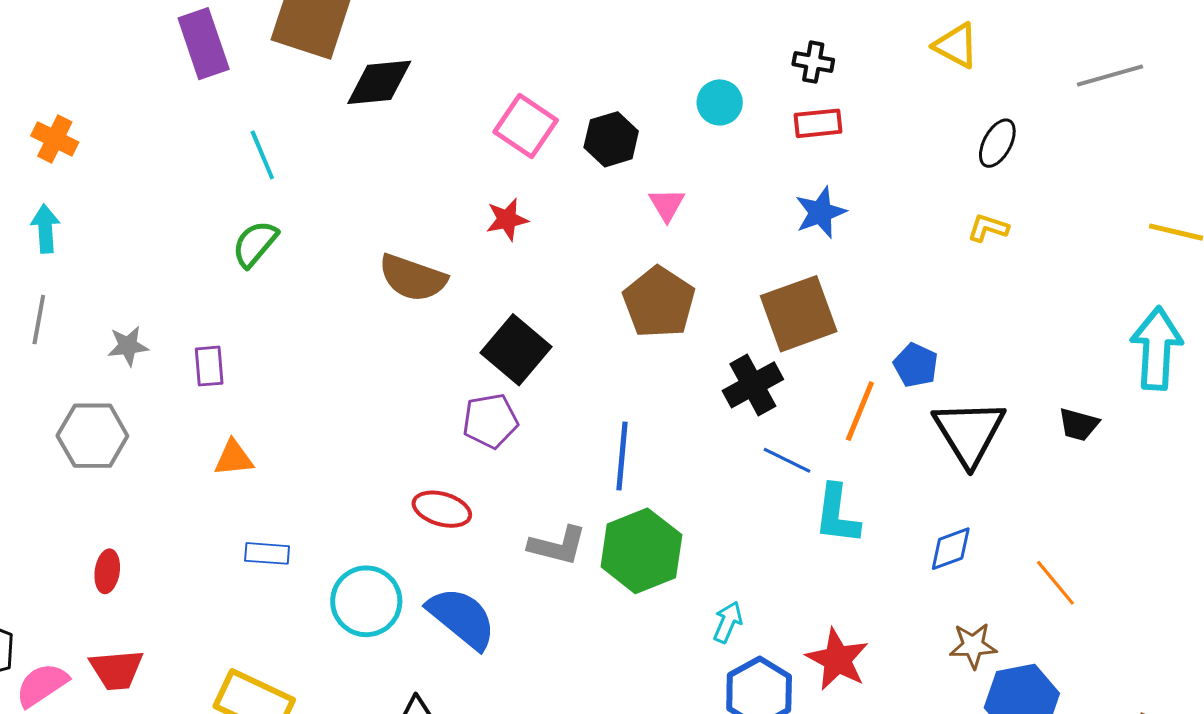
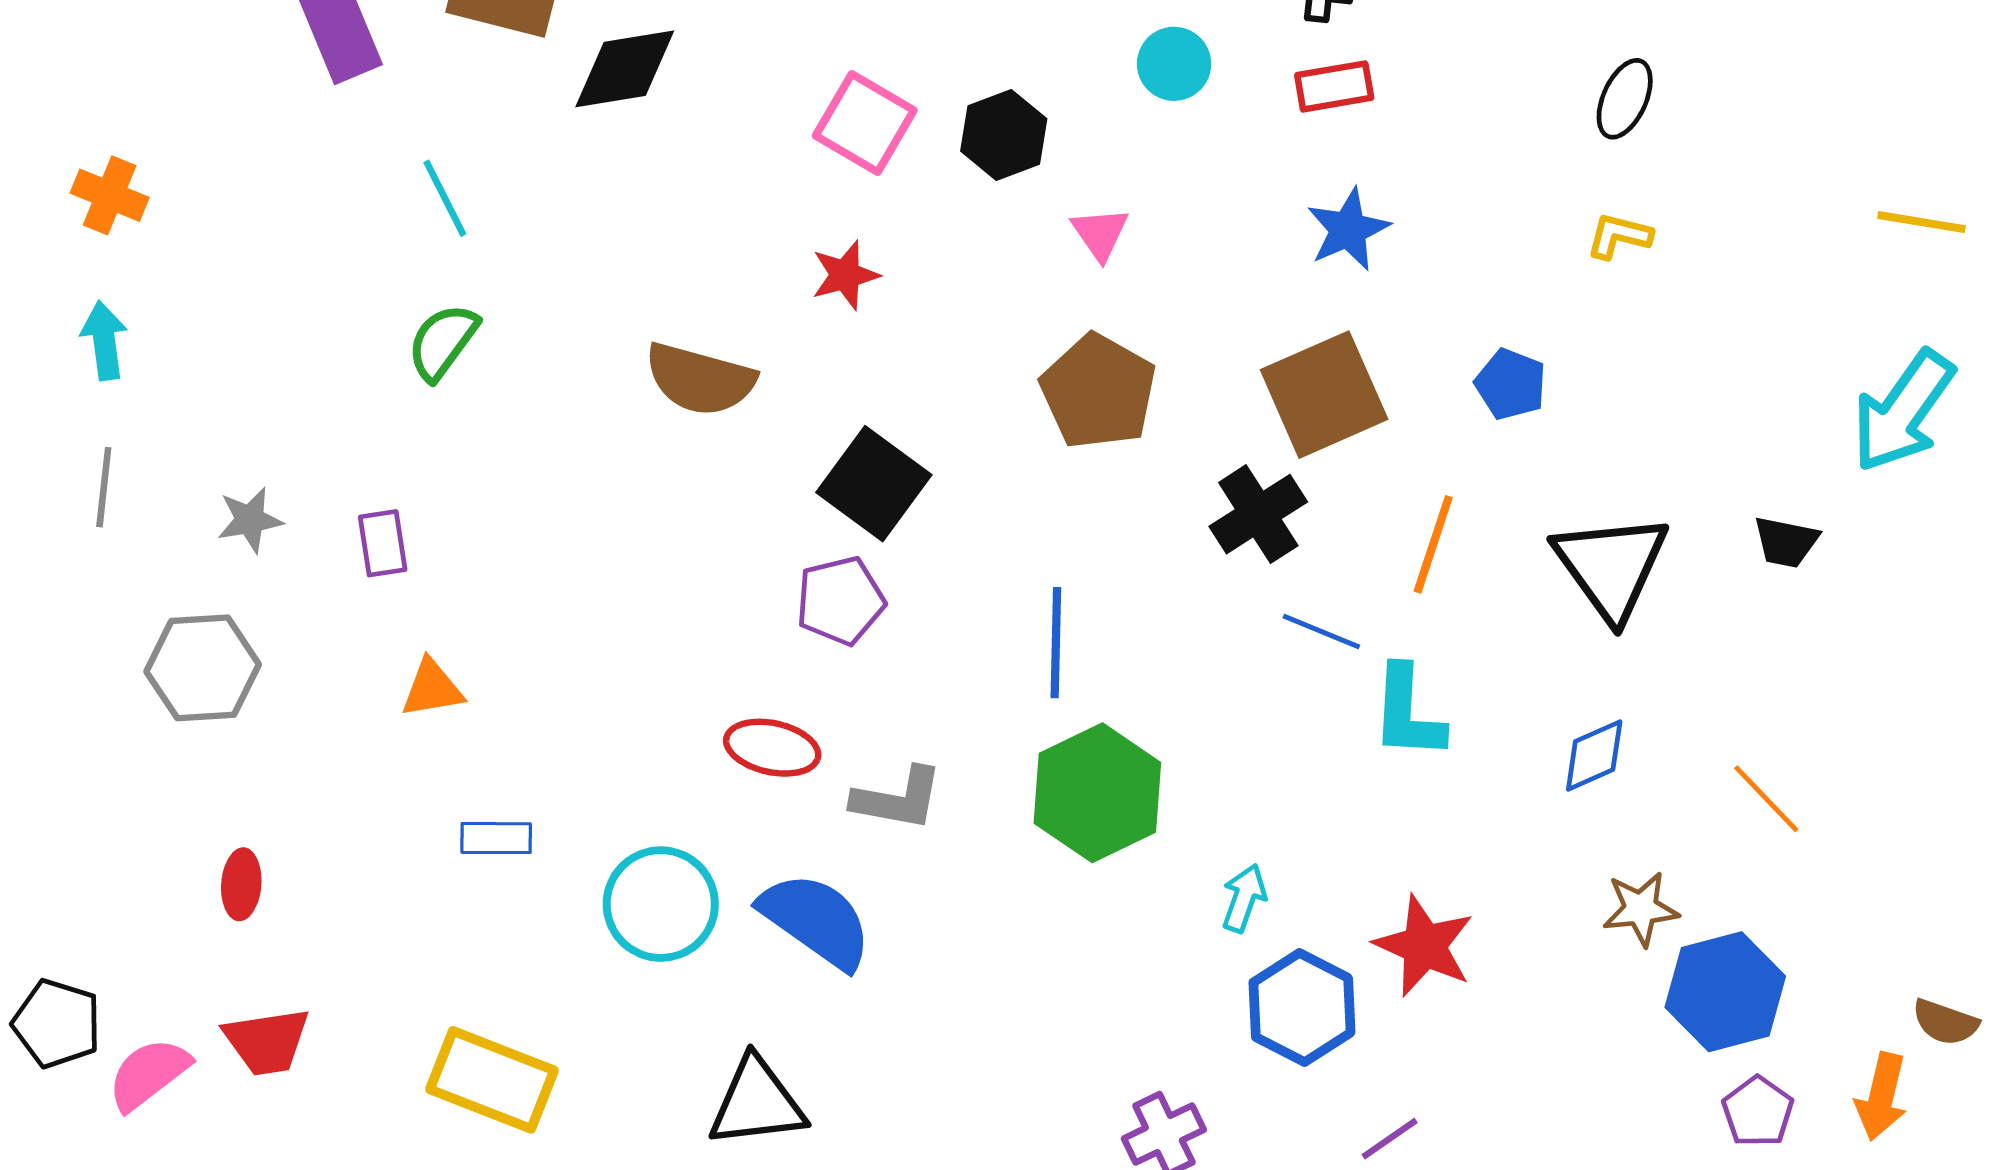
cyan arrow: (1157, 348) -> (1903, 411), turned -144
blue pentagon: (916, 365) -> (1511, 384), moved
gray L-shape: (558, 546) -> (898, 799), moved

